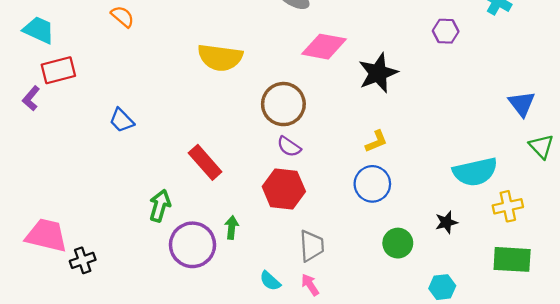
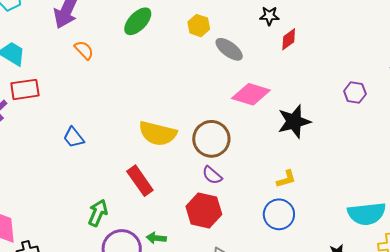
yellow semicircle: (220, 57) -> (158, 133), moved
green arrow: (232, 227) -> (156, 238), turned -96

